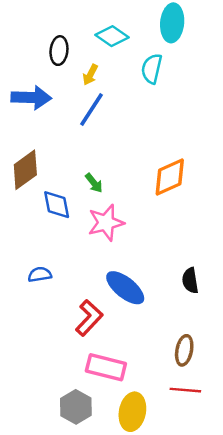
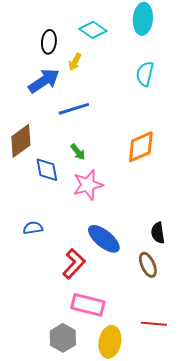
cyan semicircle: (152, 69) -> (145, 74), moved
blue arrow: (31, 98) -> (44, 81), moved, turned -36
blue line: (91, 110) -> (74, 109), moved, turned 40
brown ellipse: (184, 350) -> (148, 265), moved, turned -35

